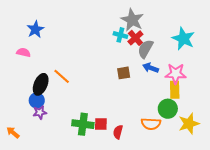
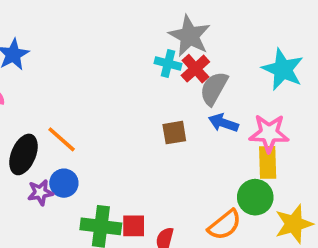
blue circle: (37, 100) -> (64, 183), moved
purple star: (40, 112) -> (40, 192), moved
orange semicircle: (151, 124) -> (225, 225), turned -42

